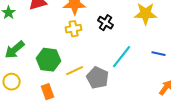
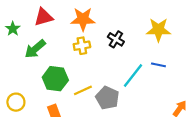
green arrow: (15, 50) -> (35, 49), moved
blue line: (159, 54) -> (158, 65), moved

